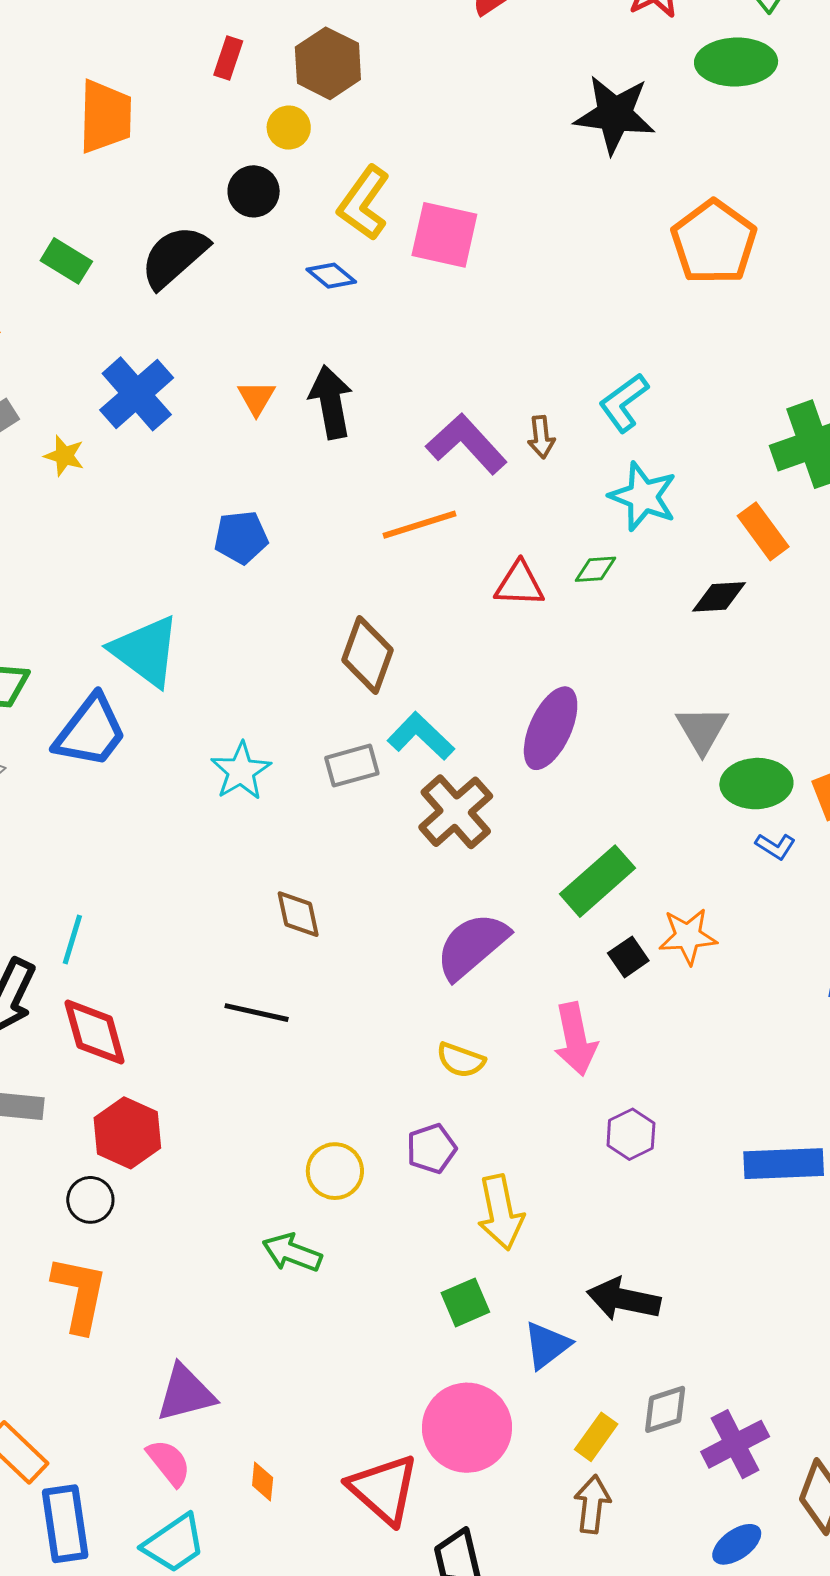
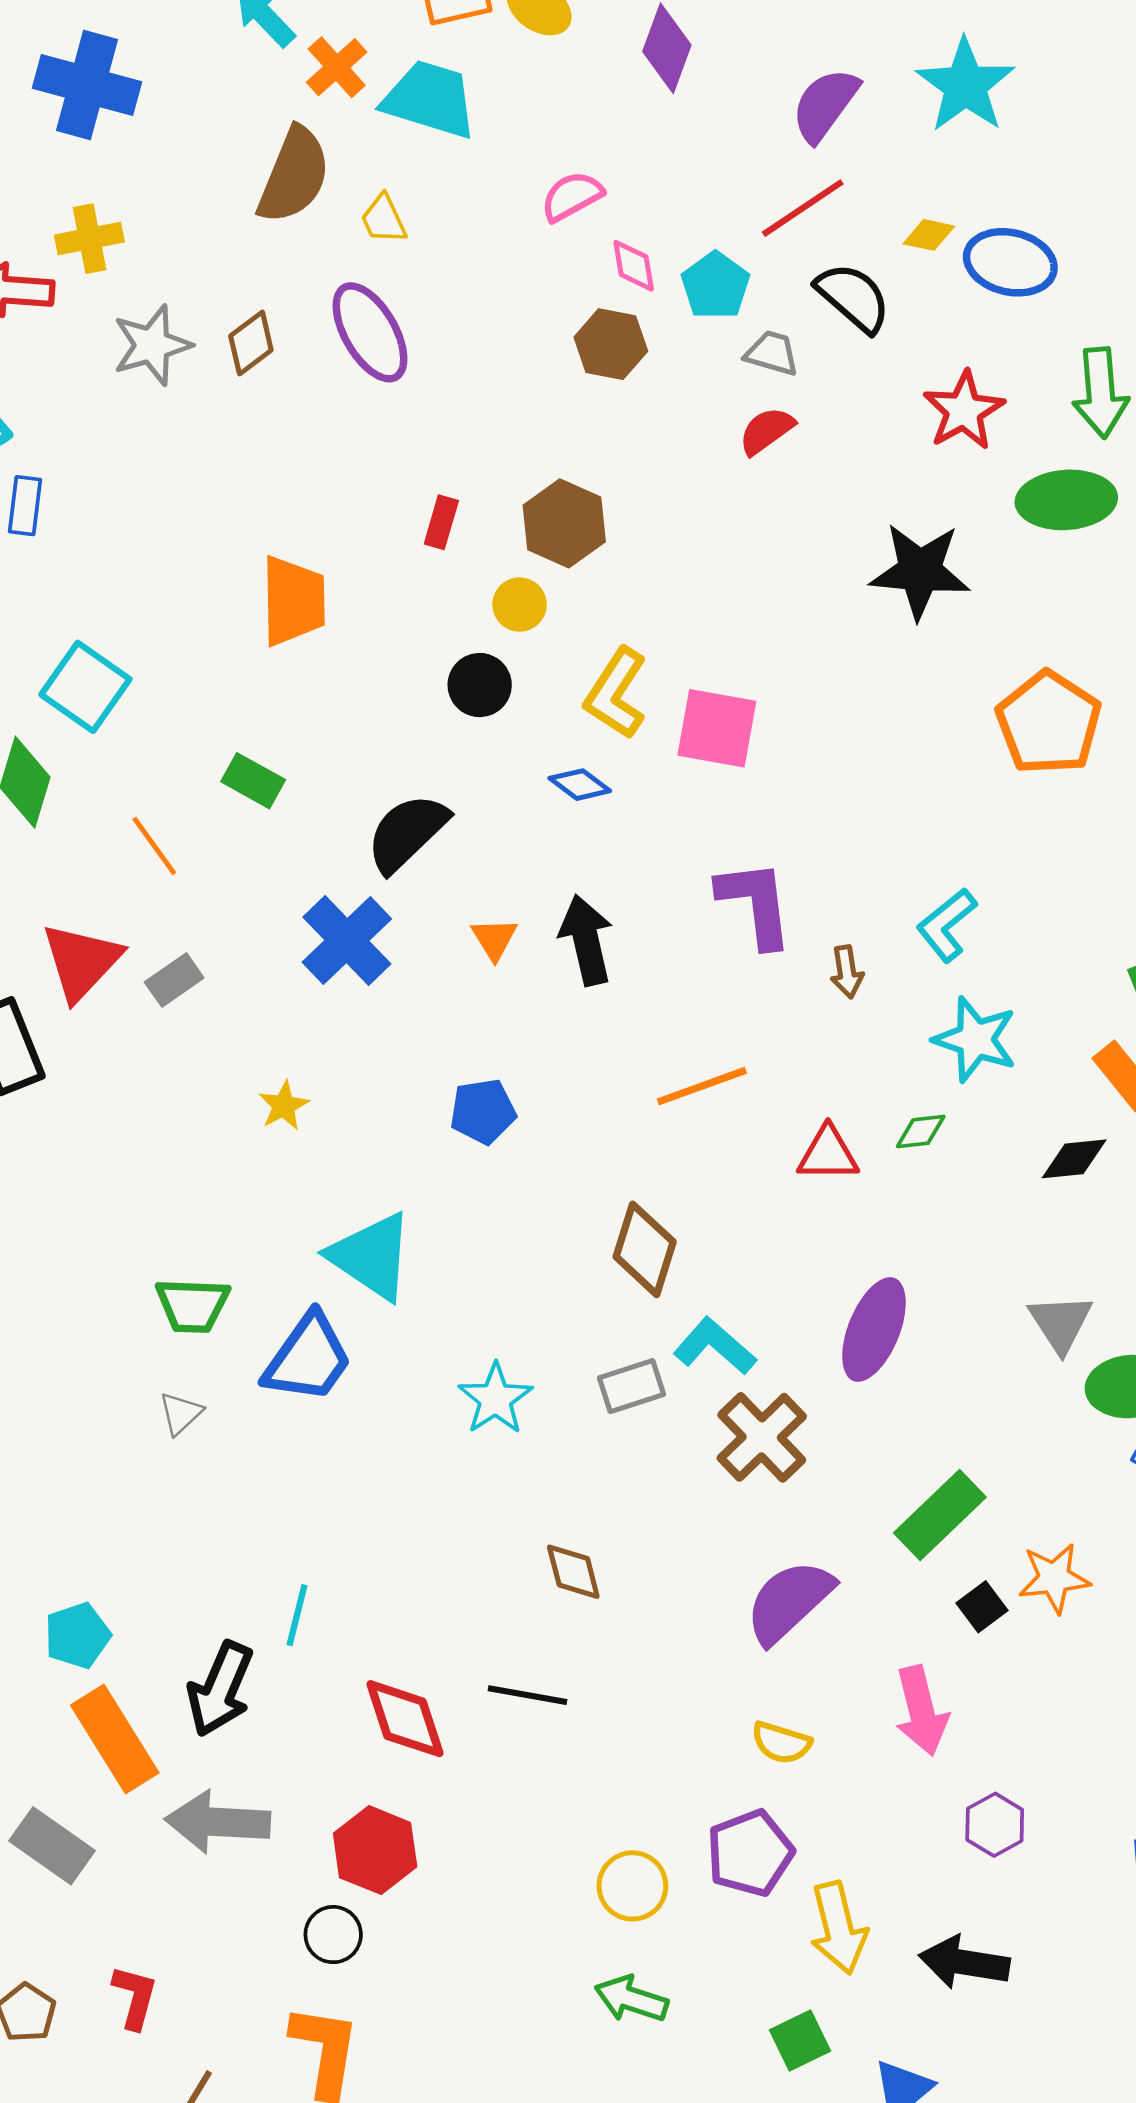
black semicircle: (174, 257) -> (407, 833), moved
purple L-shape: (467, 444) -> (755, 903), moved, turned 38
yellow star: (64, 456) -> (284, 1106), moved, turned 30
red diamond: (95, 1032) -> (405, 1719), moved
purple pentagon: (431, 1149) -> (750, 1853), size x1.4
green arrow: (292, 1253) -> (631, 1999), moved
black arrow: (624, 1299) -> (964, 1962), moved

